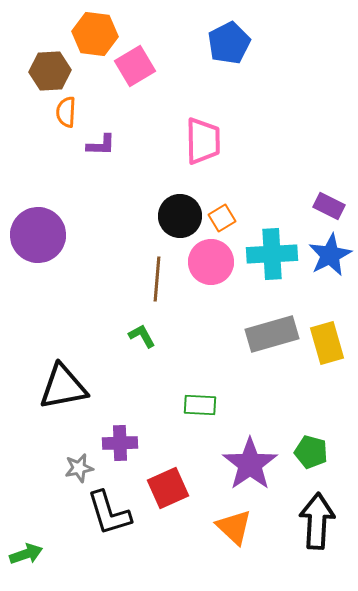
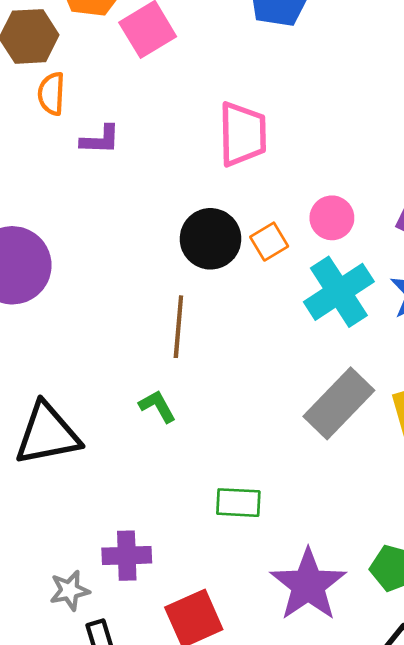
cyan cross: (272, 254) -> (339, 292), turned -30
pink circle: (211, 262) -> (332, 218), moved, size x0.7
gray rectangle: (272, 334) -> (339, 403), turned -30
black triangle: (63, 387) -> (47, 434), moved

